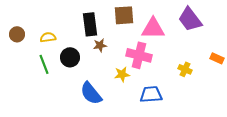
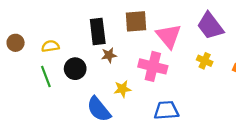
pink triangle: (153, 28) -> (169, 36), turned 50
yellow cross: (185, 69) -> (205, 61), moved
yellow star: (122, 74) -> (122, 89), moved

